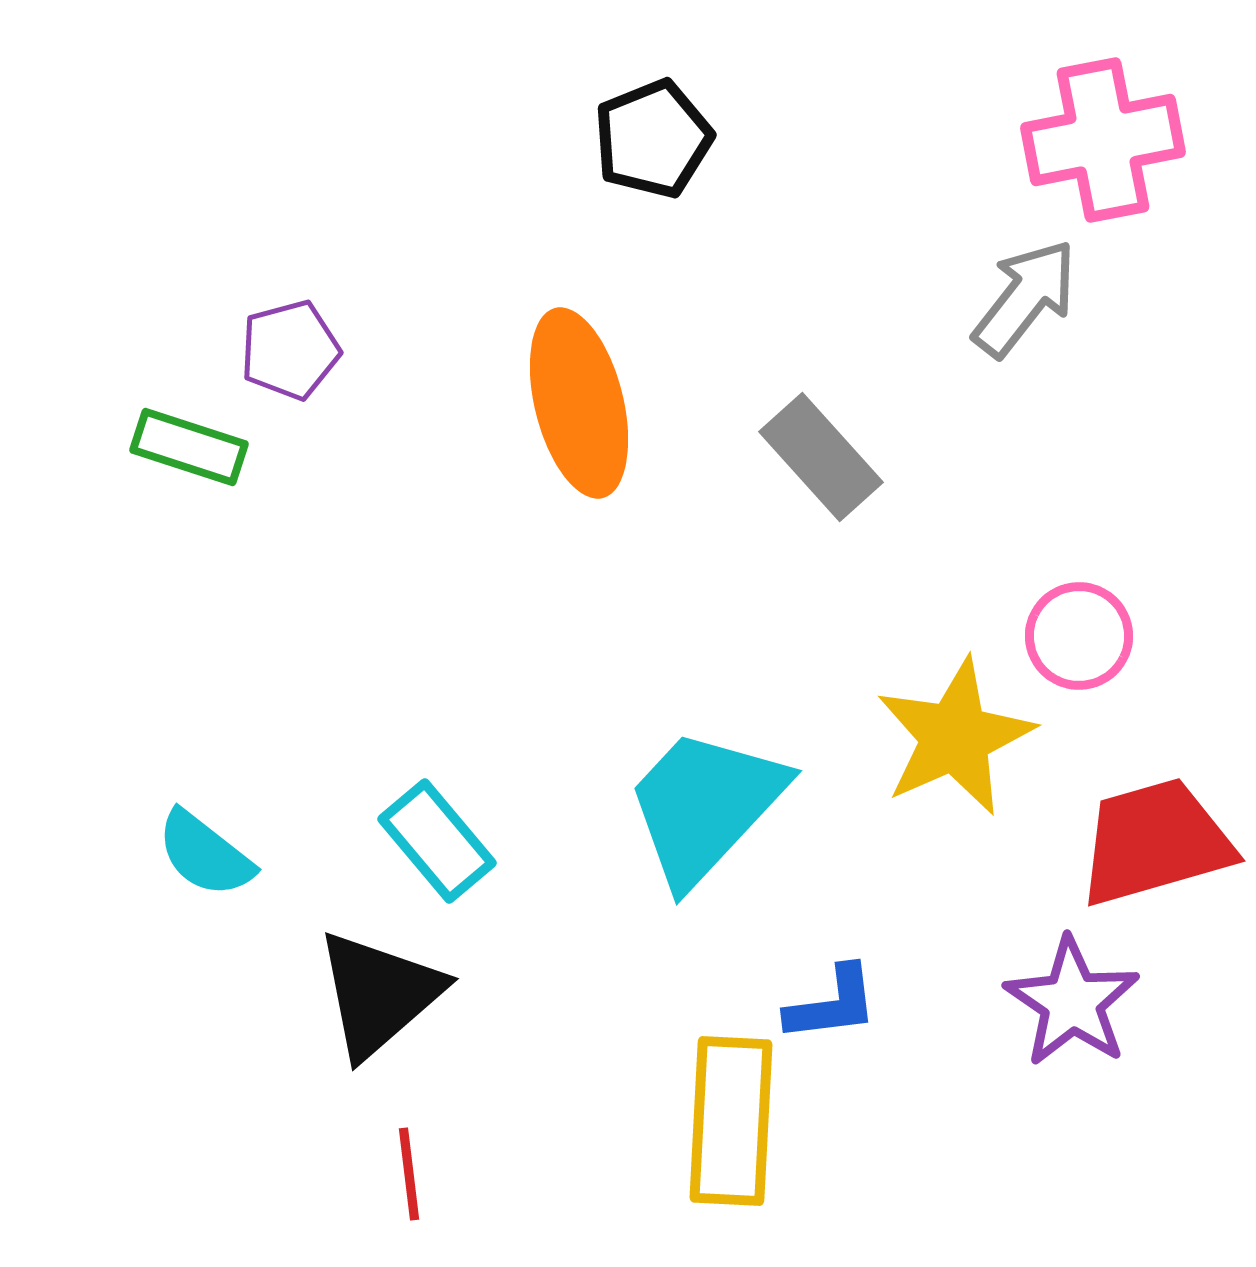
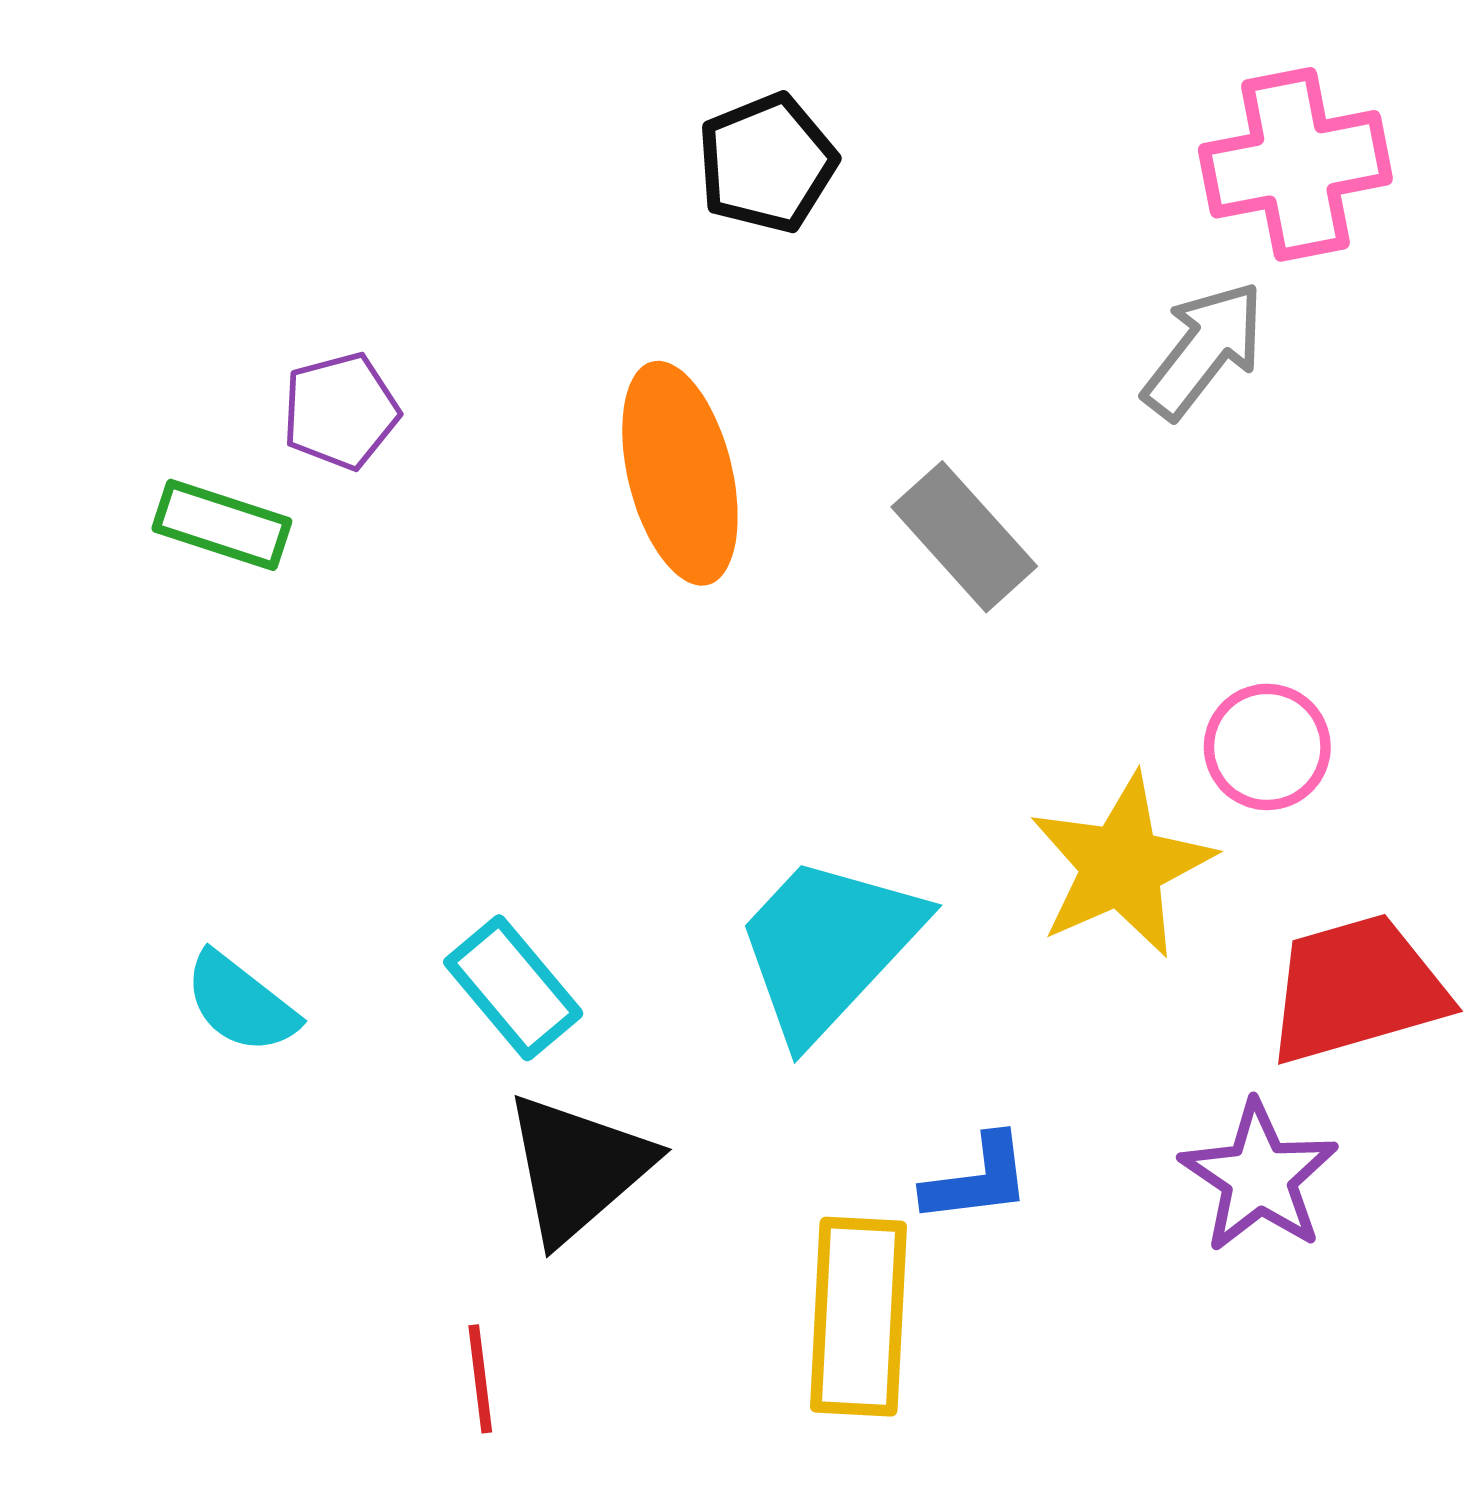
black triangle: (379, 994) -> (578, 1167), moved

